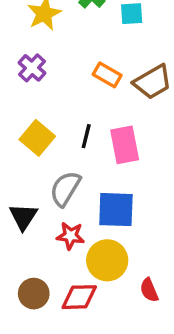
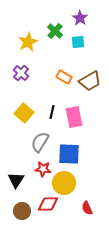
black triangle: (23, 217) -> (16, 180), moved
red semicircle: (149, 290) -> (87, 208), moved
brown circle: (34, 294) -> (22, 211), moved

